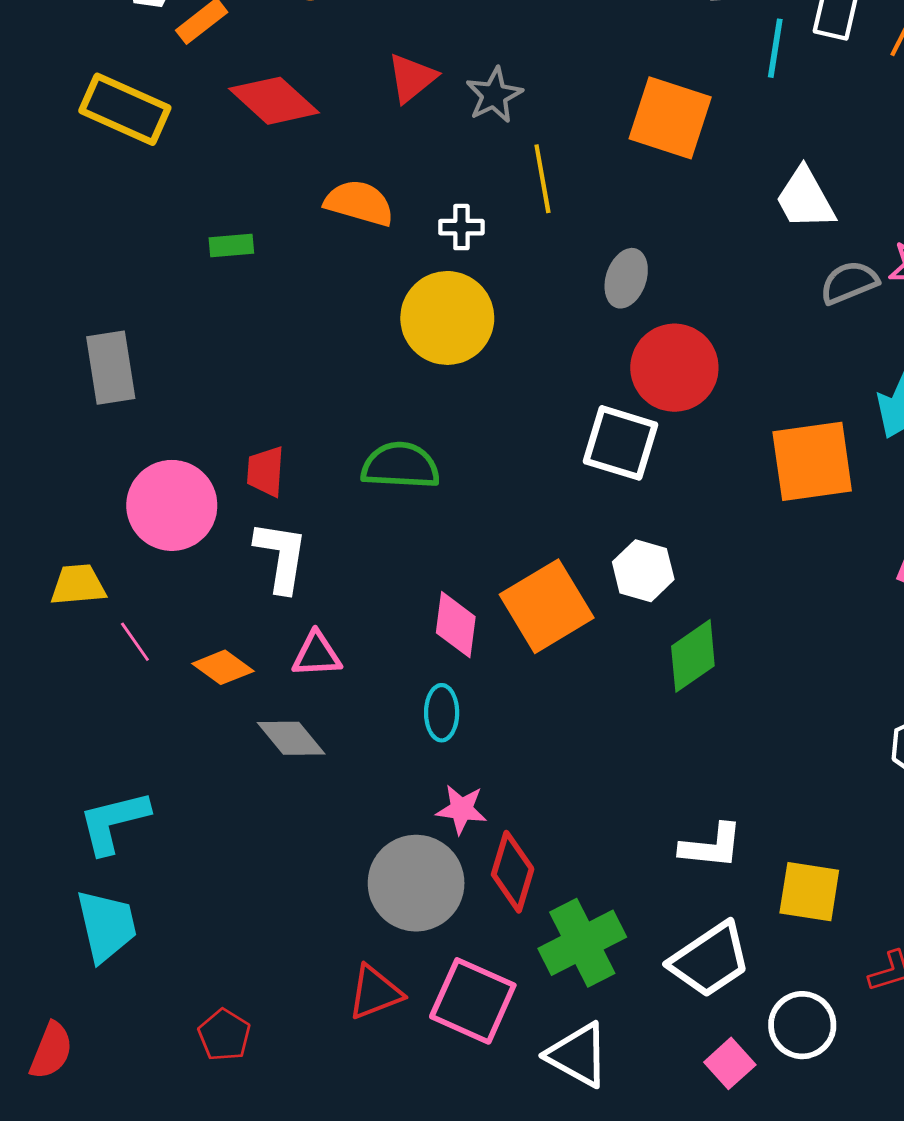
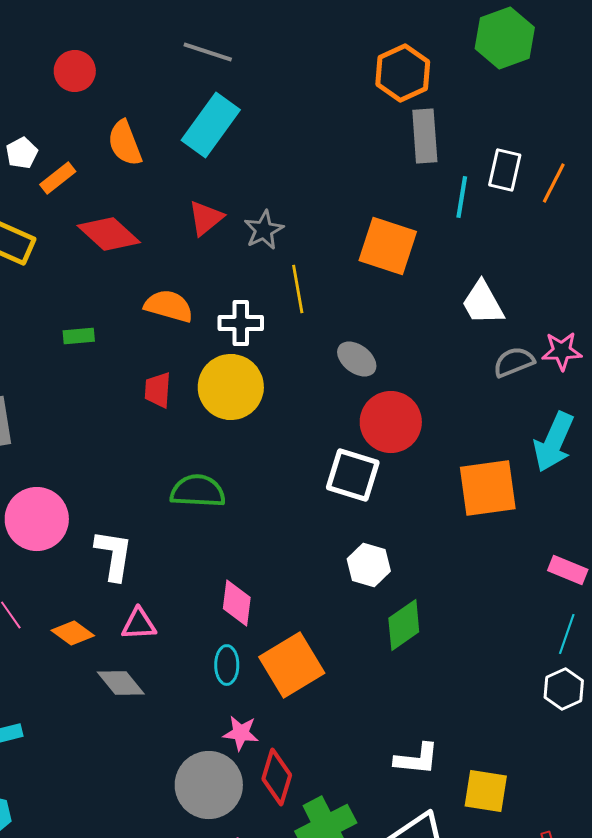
white cross: (461, 227) -> (241, 323), size x1.4
gray ellipse: (626, 278) -> (357, 359), turned -72
red trapezoid: (266, 471) -> (158, 390), moved
orange square: (547, 606) -> (292, 665), moved

